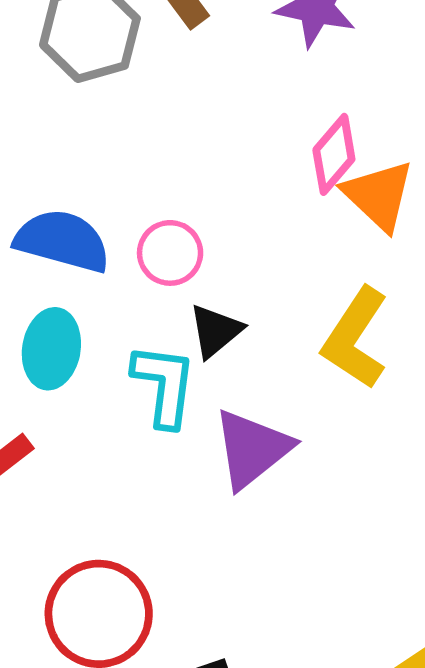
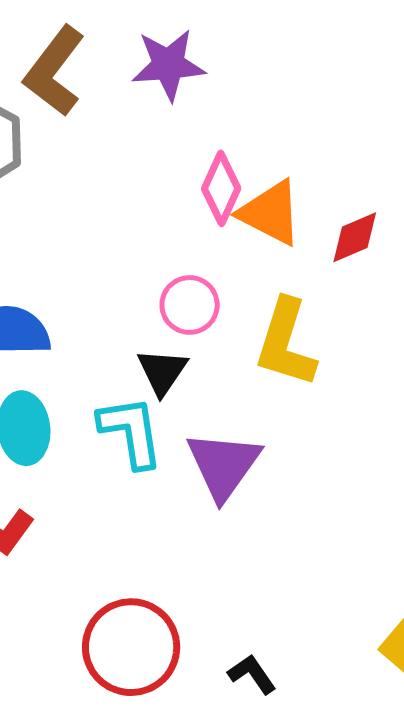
pink circle: (170, 253) -> (190, 305), moved

